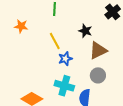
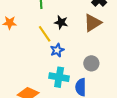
black star: (85, 31) -> (61, 22), moved
brown triangle: (98, 50) -> (93, 23), moved

